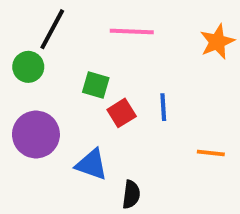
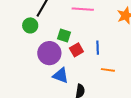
purple circle: (36, 134) -> (49, 53), moved
orange line: (211, 153) -> (108, 70), moved

